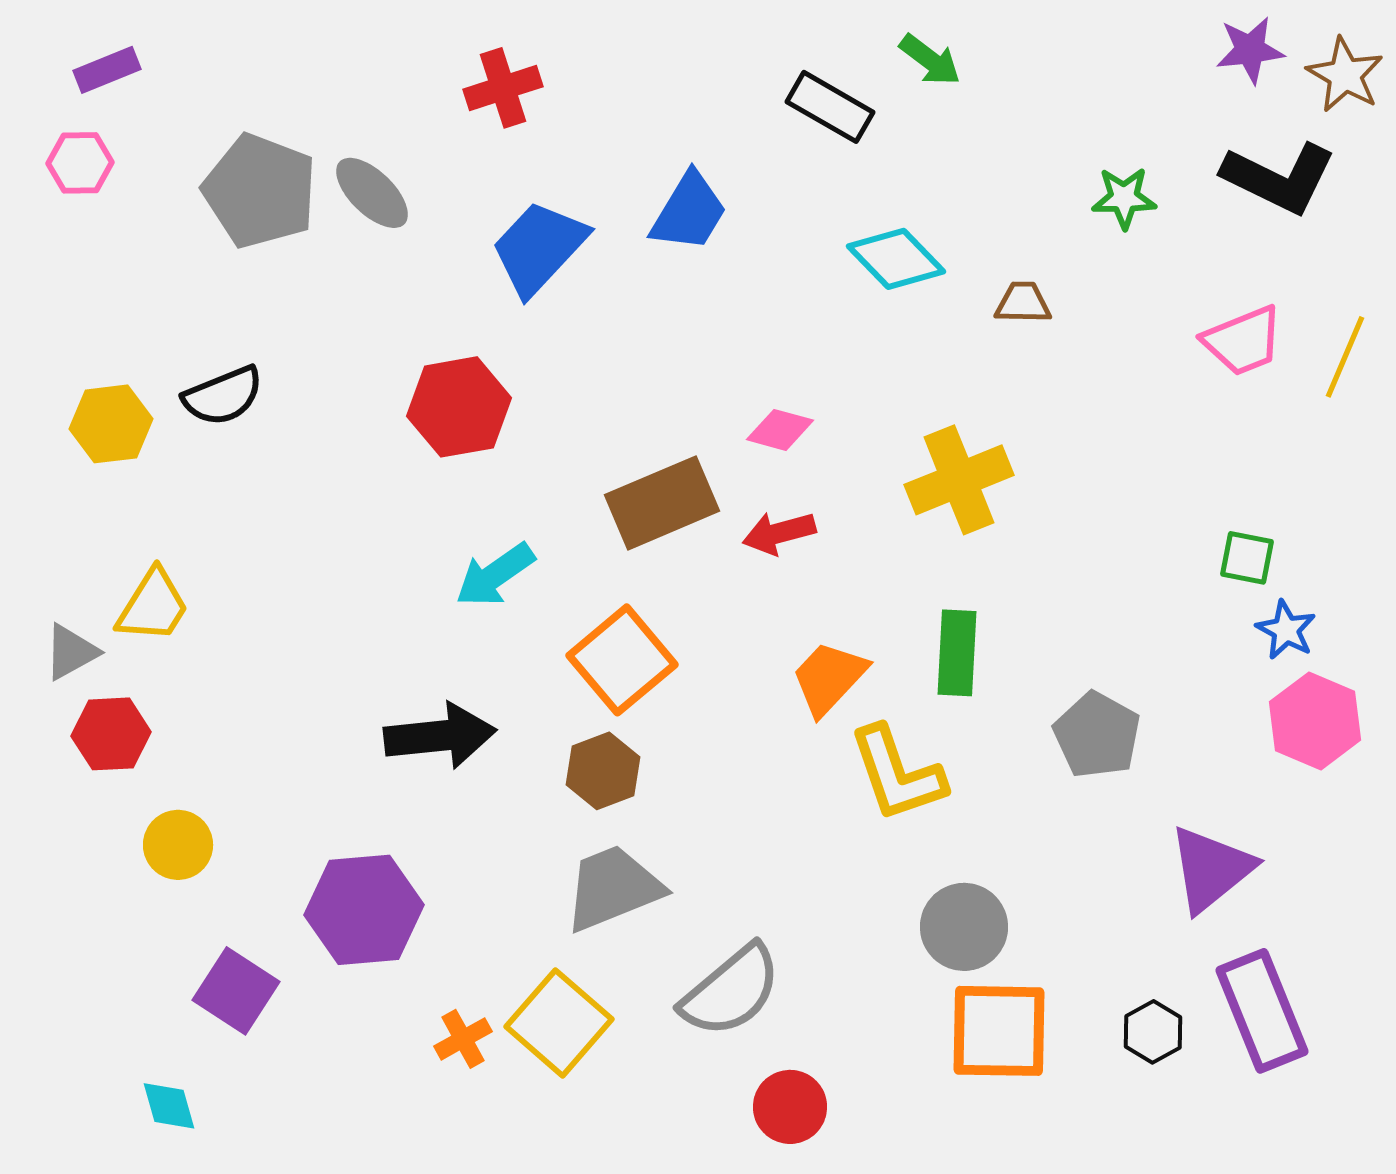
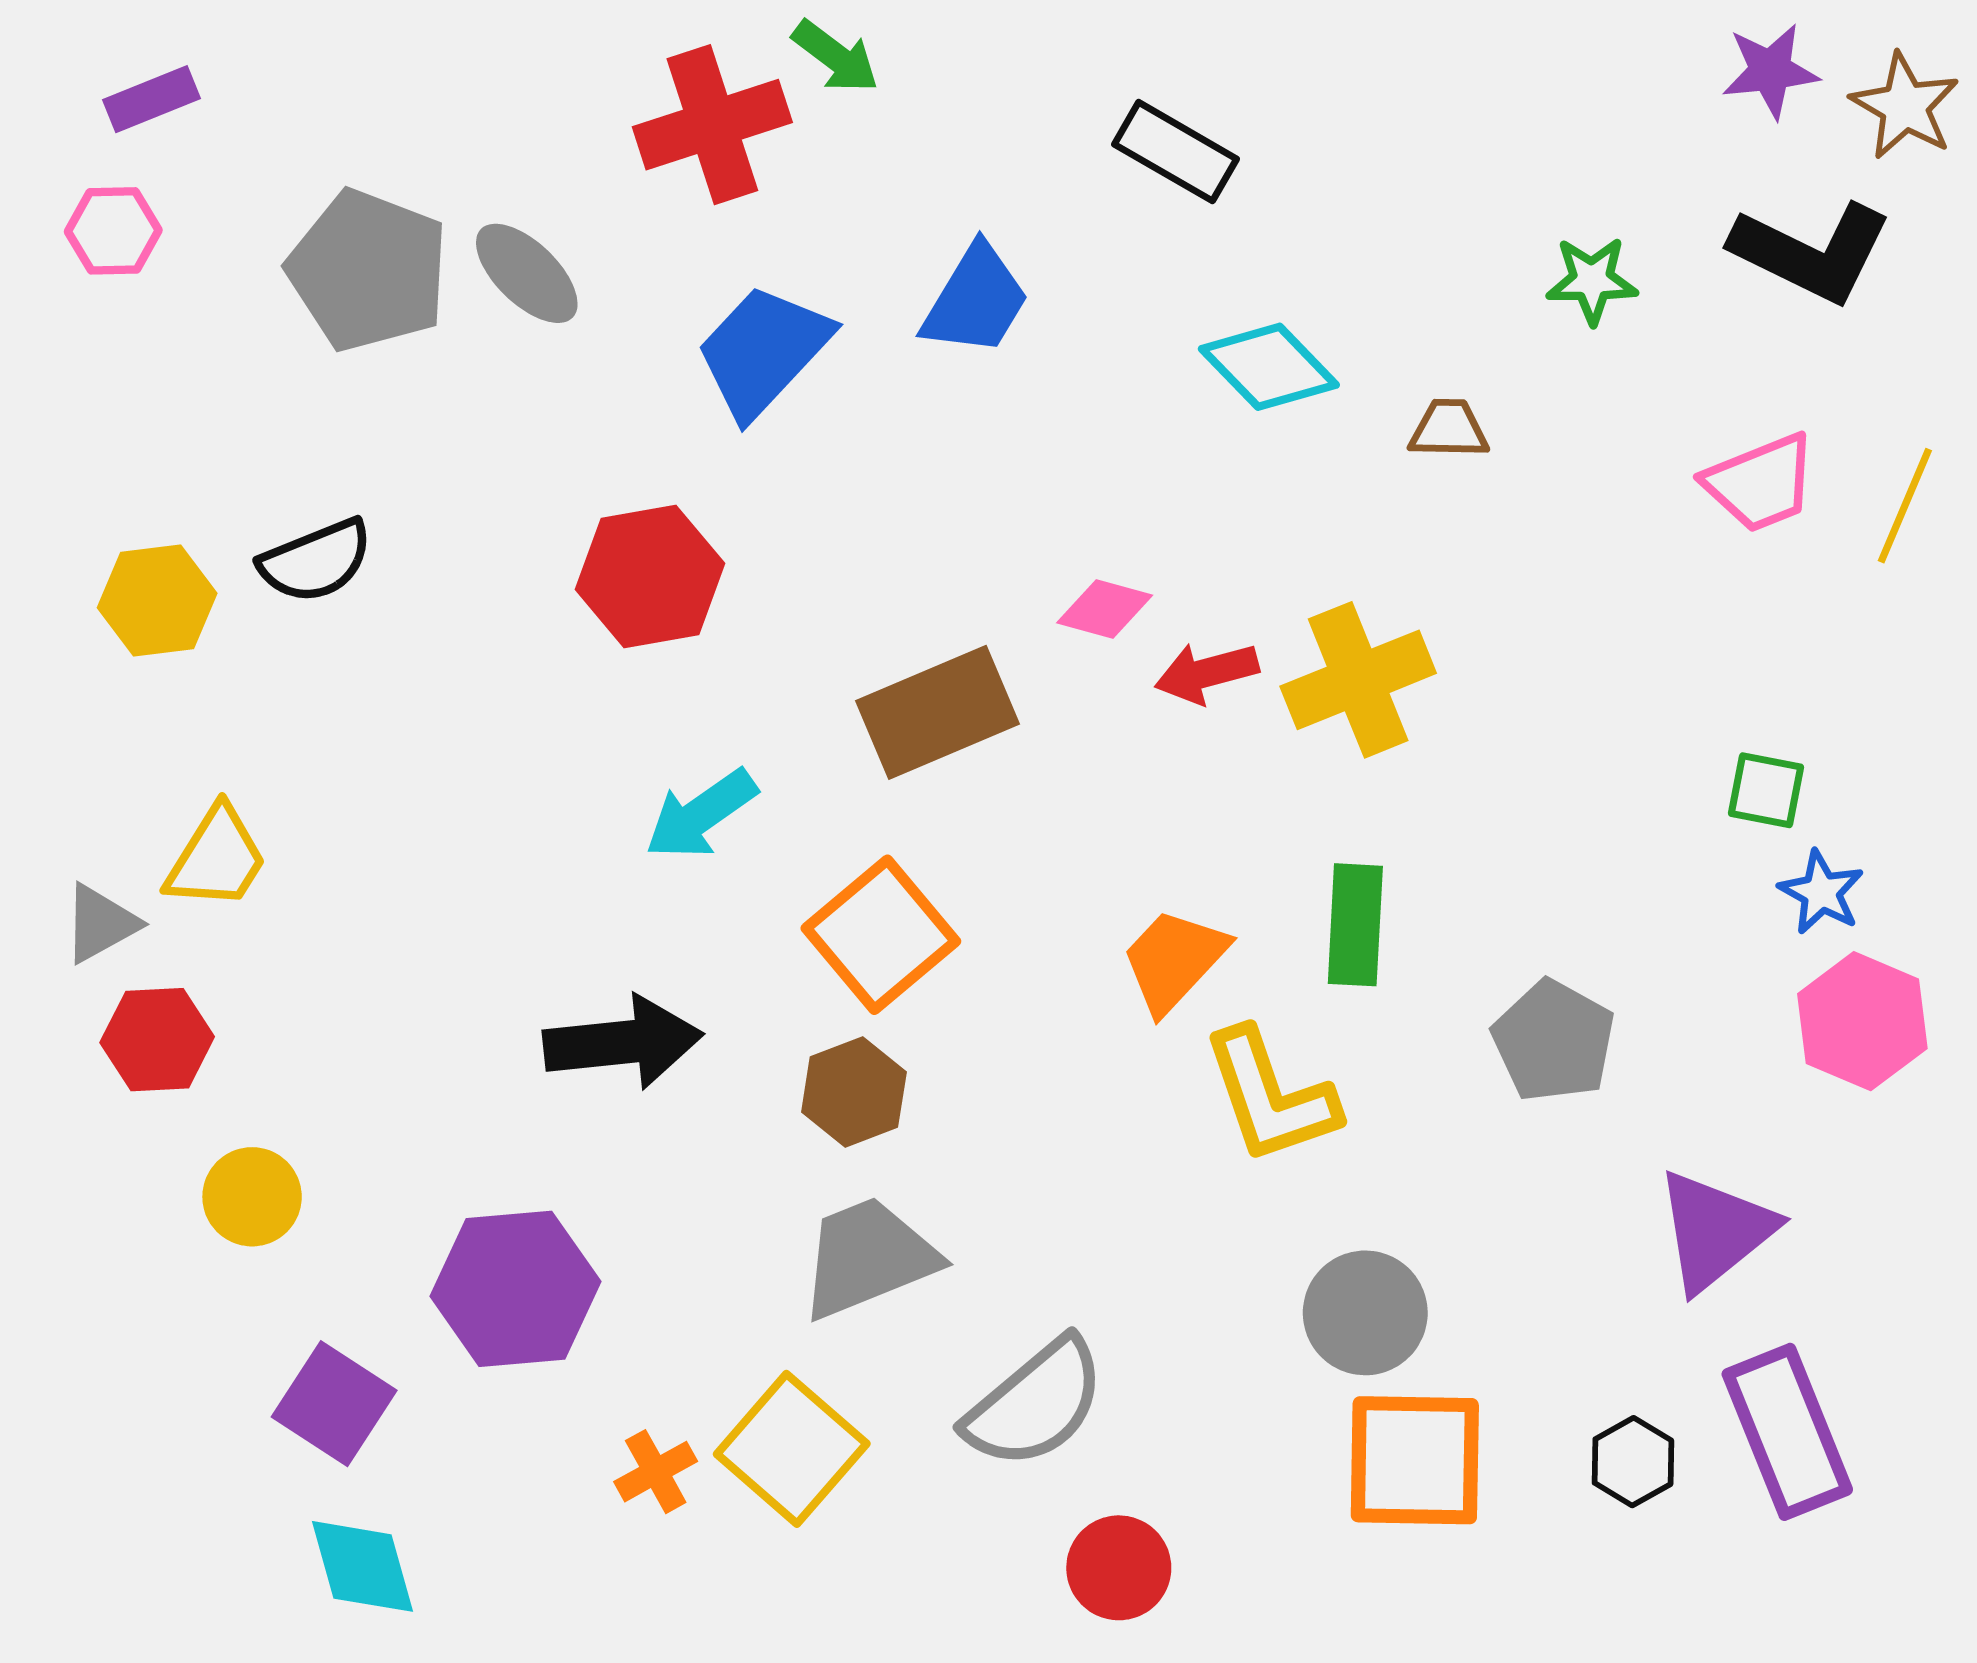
green arrow: (930, 60) -> (836, 57), moved
red cross: (503, 88) -> (712, 125), size x1.4
red arrow: (779, 533) -> (1207, 673), moved
cyan diamond: (169, 1106) -> (362, 1566), moved, size x1.4

